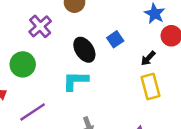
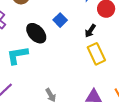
cyan L-shape: (75, 81) -> (17, 55), moved

